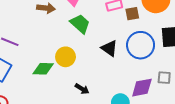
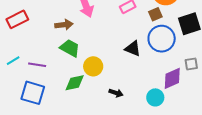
brown square: (132, 14) -> (155, 14), moved
green trapezoid: (80, 24) -> (70, 48), moved

